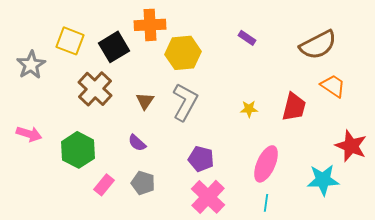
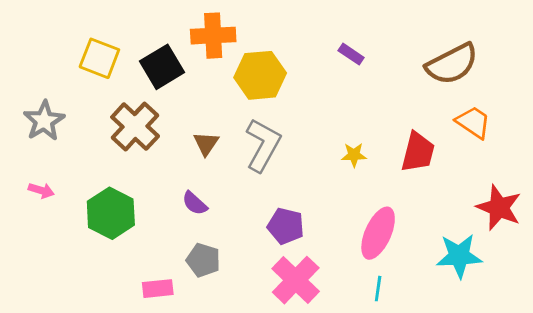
gray star: (31, 65) -> (44, 121), moved
pink arrow: (29, 134) -> (41, 190), size x0.7
pink rectangle: (104, 185) -> (158, 289), moved, turned 45

